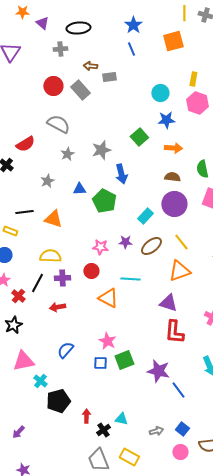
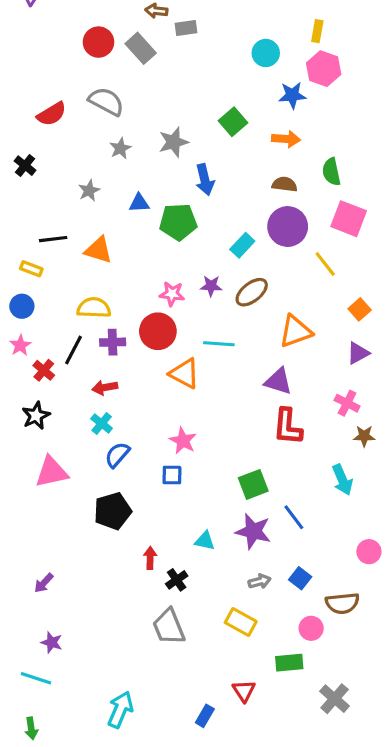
blue star: (166, 120) -> (292, 95), moved
red semicircle: (25, 144) -> (52, 114), moved
green pentagon: (104, 201) -> (178, 222), turned -30
yellow line: (181, 242) -> (325, 264), moved
red circle: (91, 271) -> (158, 331), size x1.5
green square: (124, 360) -> (253, 484), moved
purple star: (158, 371) -> (253, 531), moved
cyan cross: (40, 381) -> (102, 423), moved
black pentagon: (58, 401) -> (113, 511), moved
cyan triangle: (121, 419) -> (205, 541), moved
pink circle: (180, 452) -> (311, 628), moved
yellow rectangle: (129, 457) -> (241, 622), moved

